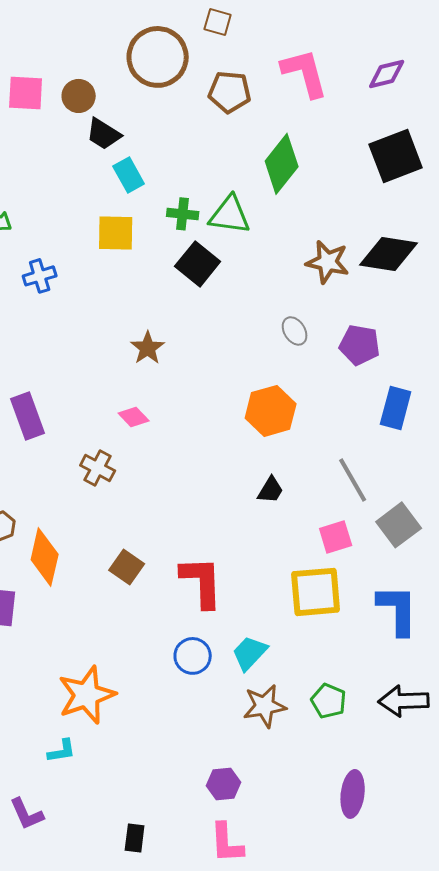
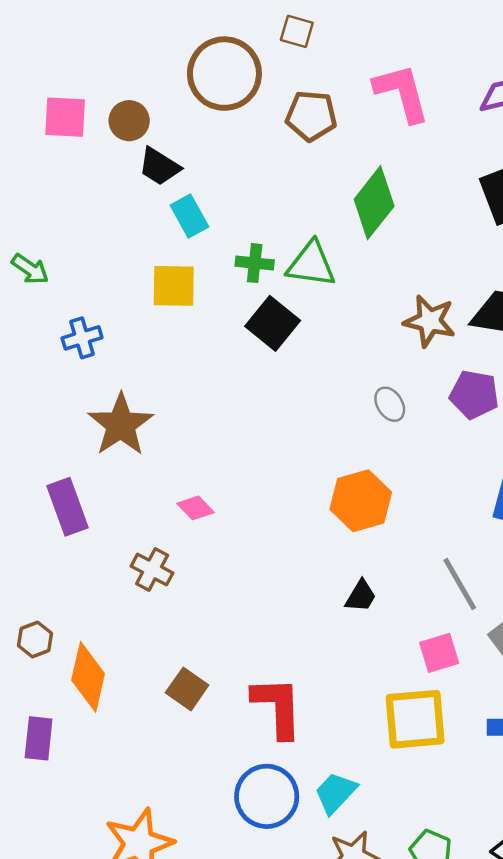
purple pentagon: (360, 345) -> (474, 395), moved
brown star: (148, 348) -> (121, 425), moved, size x1.6
blue circle: (193, 656) -> (267, 796), size x1.4

